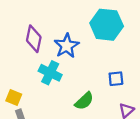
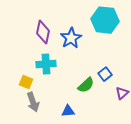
cyan cross: (50, 73) -> (46, 64), moved, turned -30
blue square: (116, 79) -> (105, 74), moved, turned -32

